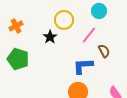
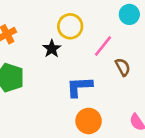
cyan circle: (99, 11) -> (129, 14), moved
blue L-shape: (83, 66) -> (79, 87), moved

